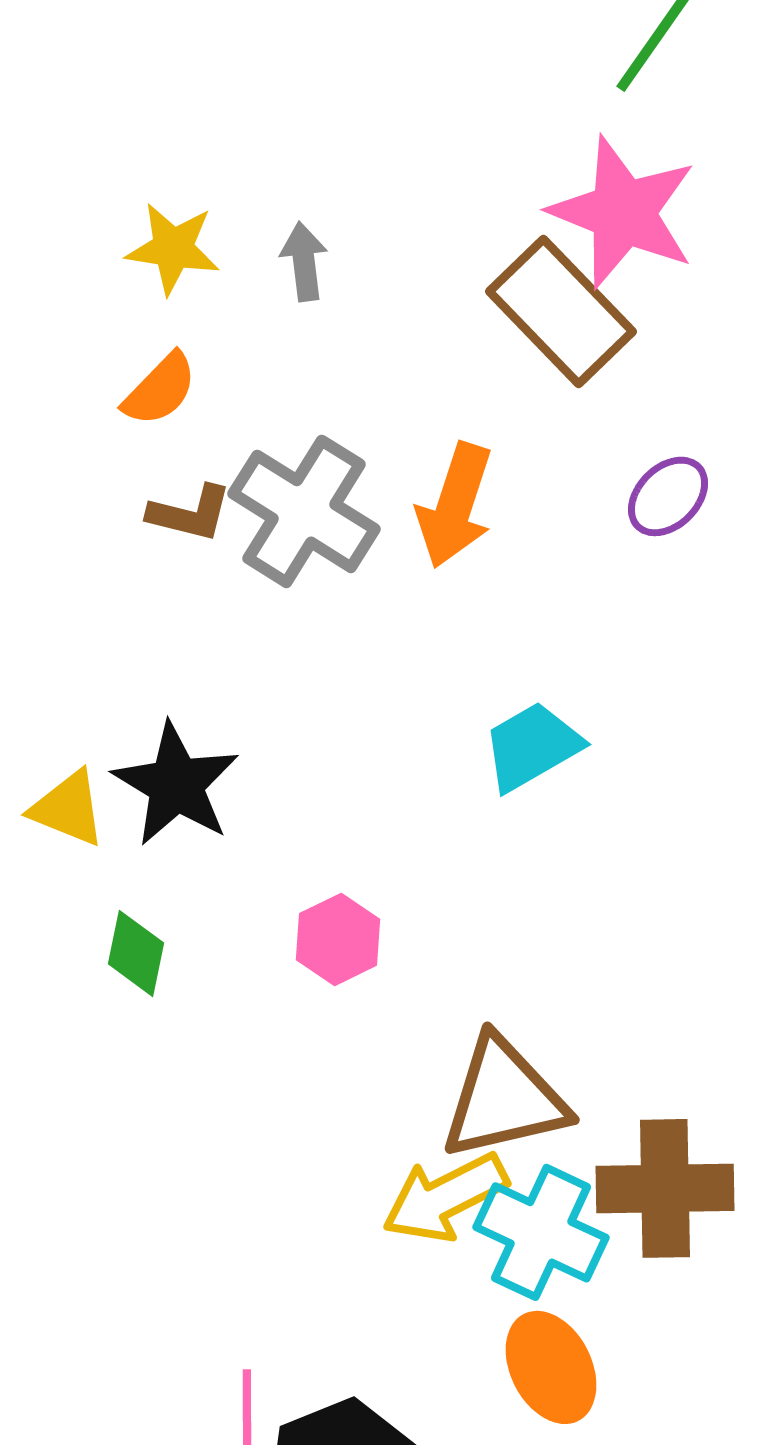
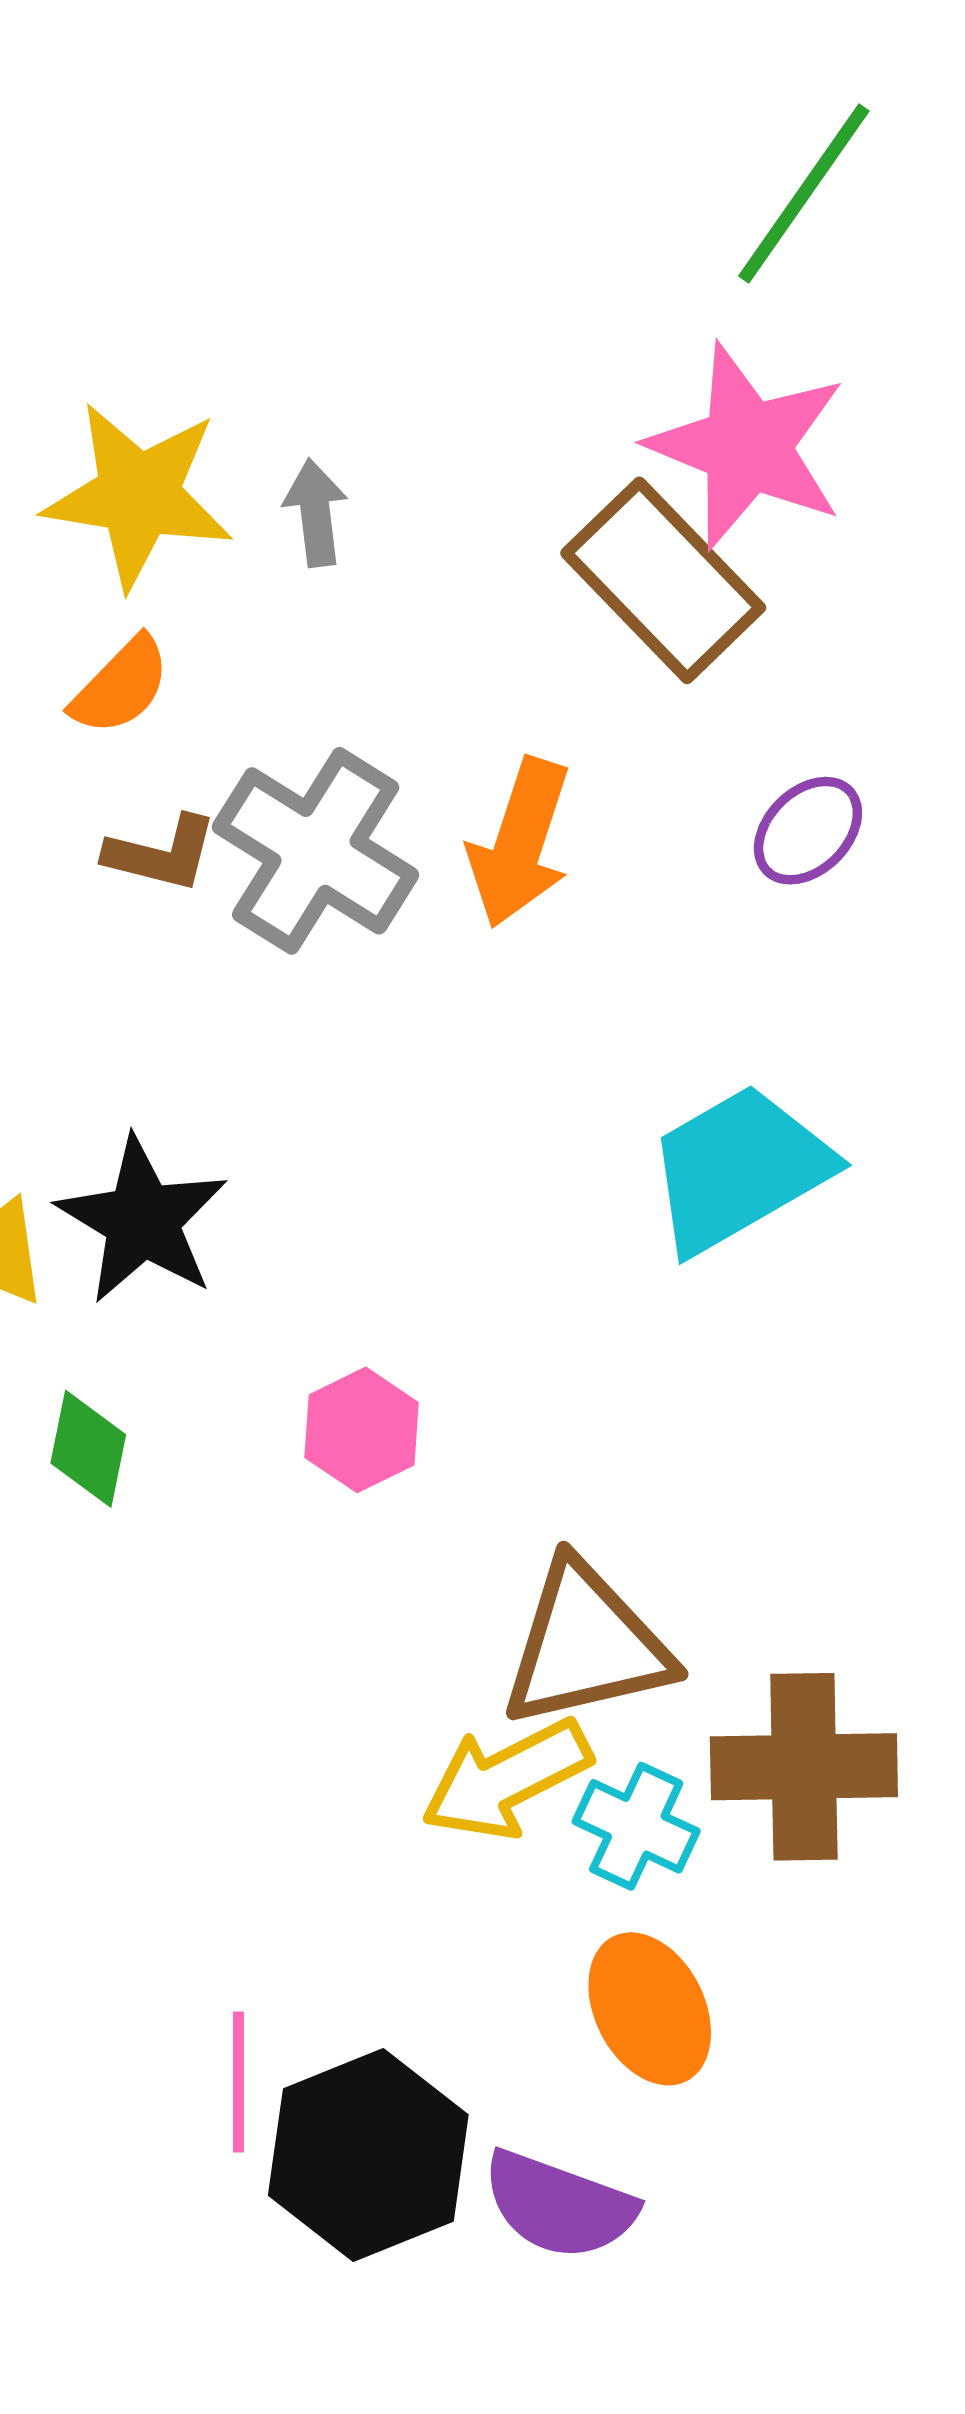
yellow star: (173, 248) -> (138, 495), size x1.5
cyan trapezoid: (532, 746) -> (739, 1169), moved, size x1.4
cyan cross: (541, 1232) -> (636, 1826), size x0.7

